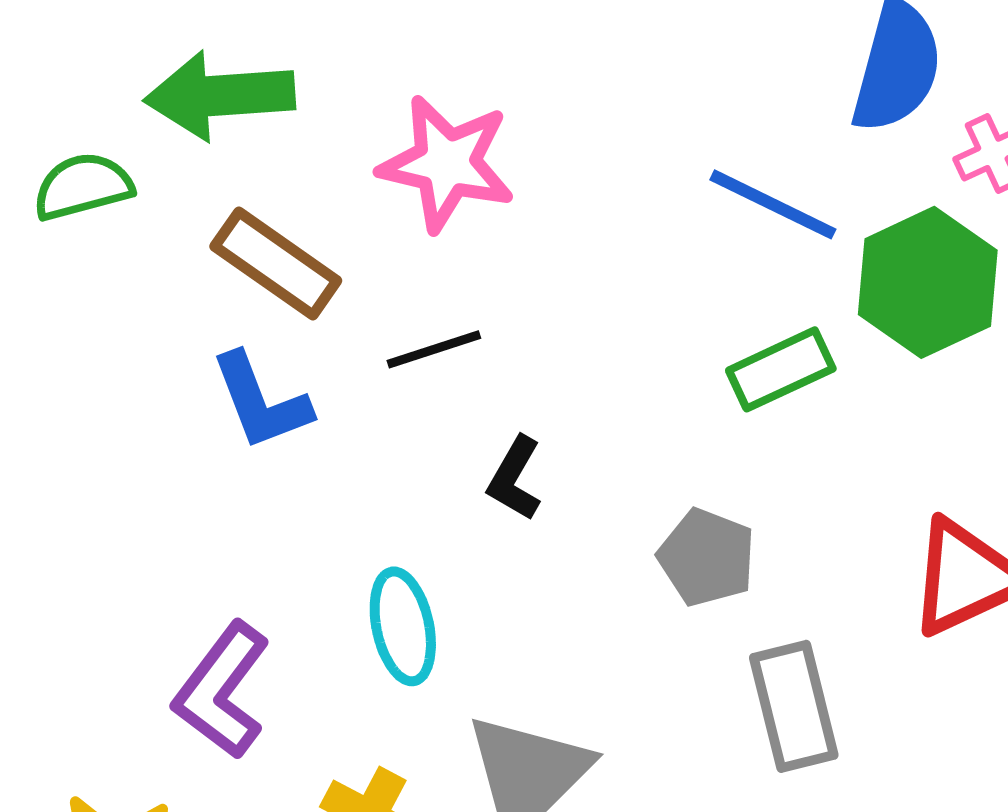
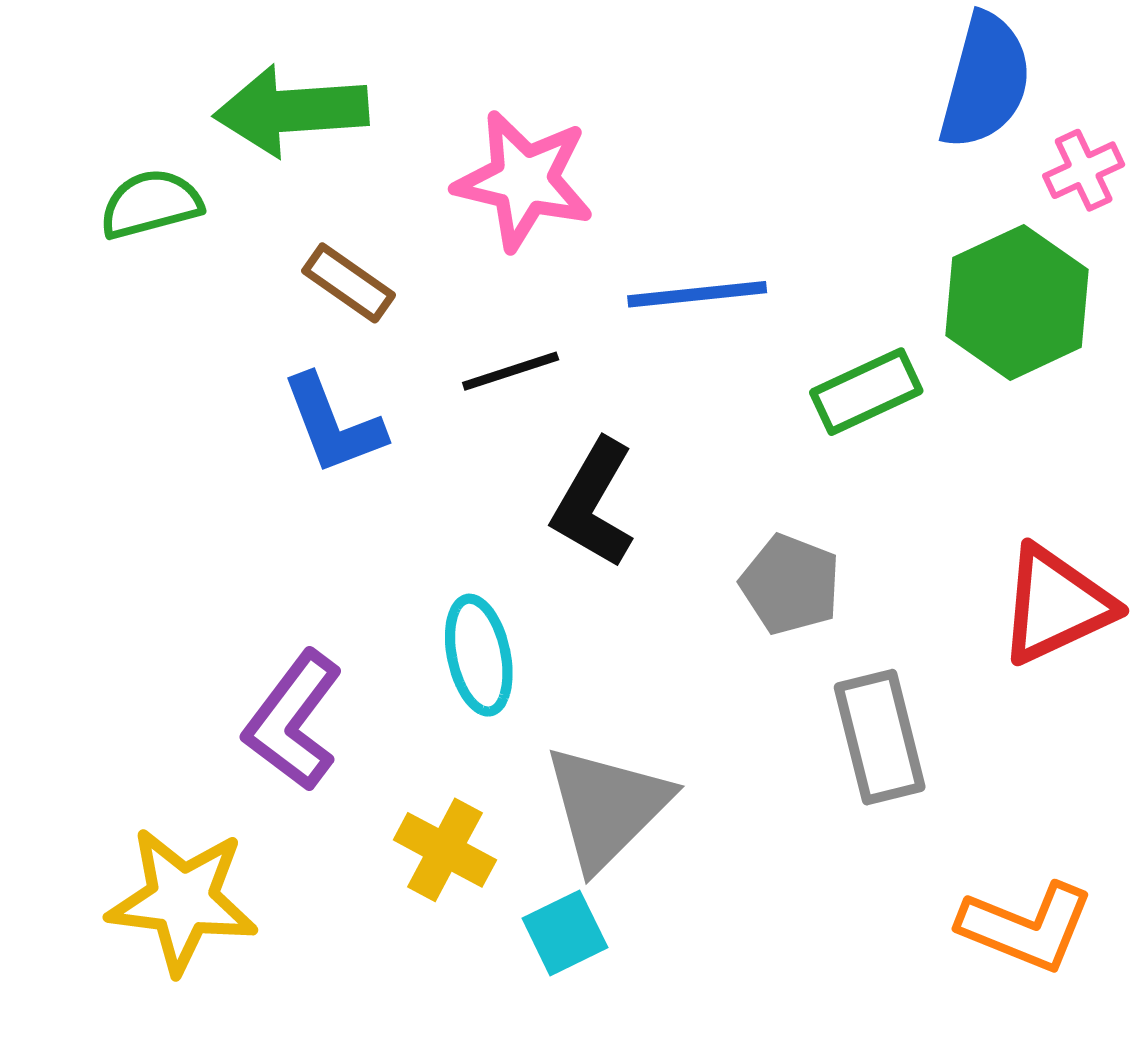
blue line: (773, 204) -> (697, 294), moved, turned -32
brown rectangle: (276, 263) -> (349, 283), size x0.7
black L-shape: (515, 478) -> (594, 503), size x1.5

